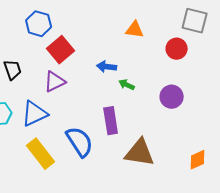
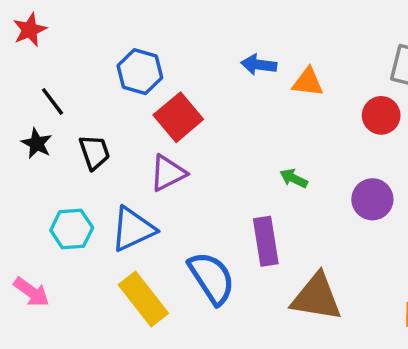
blue arrow: (107, 67) -> (259, 65), moved

